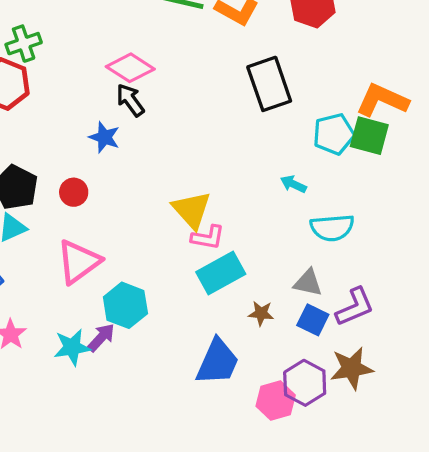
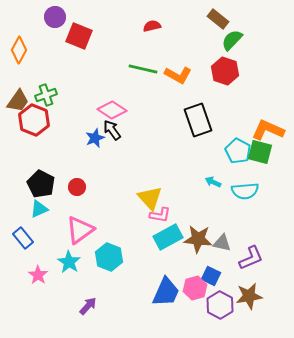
cyan pentagon: (334, 134) -> (238, 151), turned -30
blue star: (104, 137) -> (95, 138), moved, turned 30
cyan semicircle: (332, 228) -> (245, 191), moved
brown star: (261, 313) -> (198, 239), moved, size x1.8
blue square: (313, 320) -> (211, 276), moved
purple arrow: (101, 338) -> (88, 306), moved
cyan star: (72, 347) -> (69, 262), moved, turned -30
pink hexagon: (276, 401) -> (195, 288), moved

